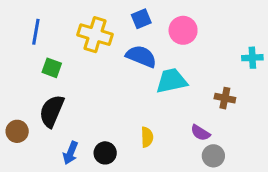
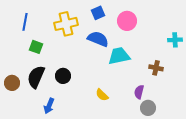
yellow cross: (95, 35) -> (66, 24), turned -30
brown circle: (17, 131) -> (12, 83), moved
purple semicircle: (200, 133) -> (139, 92), turned 72
yellow semicircle: (147, 137) -> (102, 95), turned 136
black circle: (105, 153) -> (63, 76), moved

